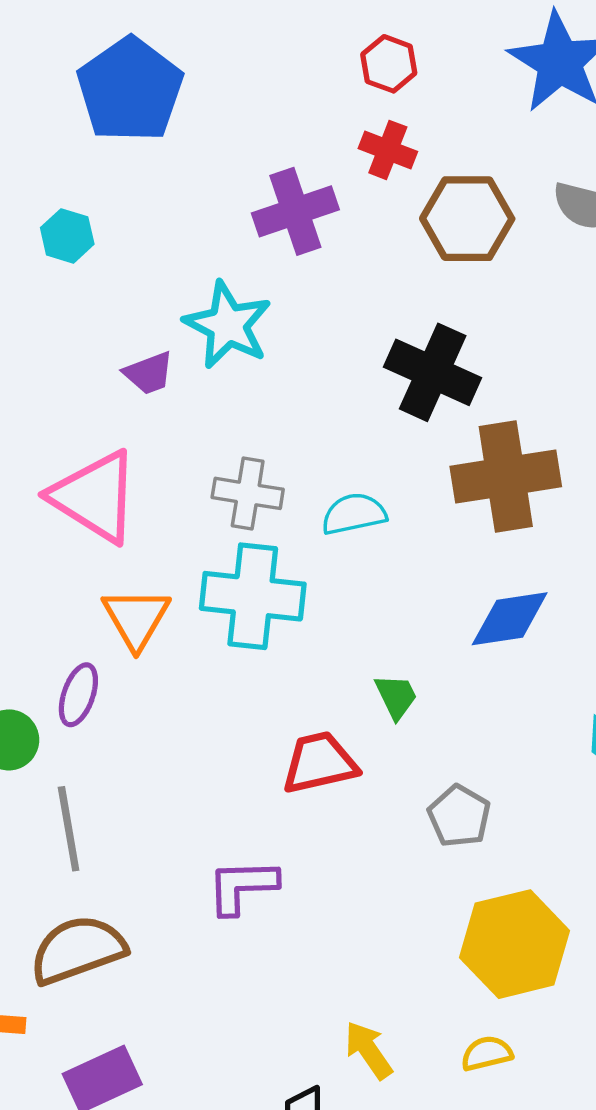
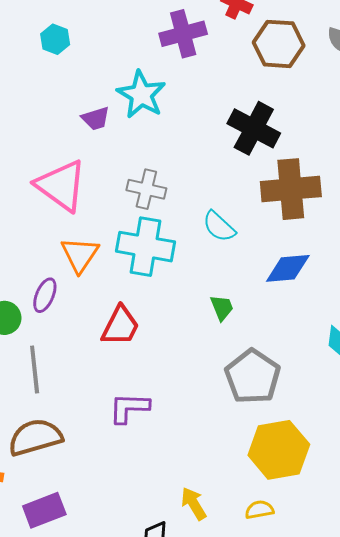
cyan semicircle: (354, 514) -> (219, 227), moved, turned -129
red trapezoid: (319, 763) -> (120, 326), moved, turned 126
gray pentagon: (459, 816) -> (253, 377), size x1.6

